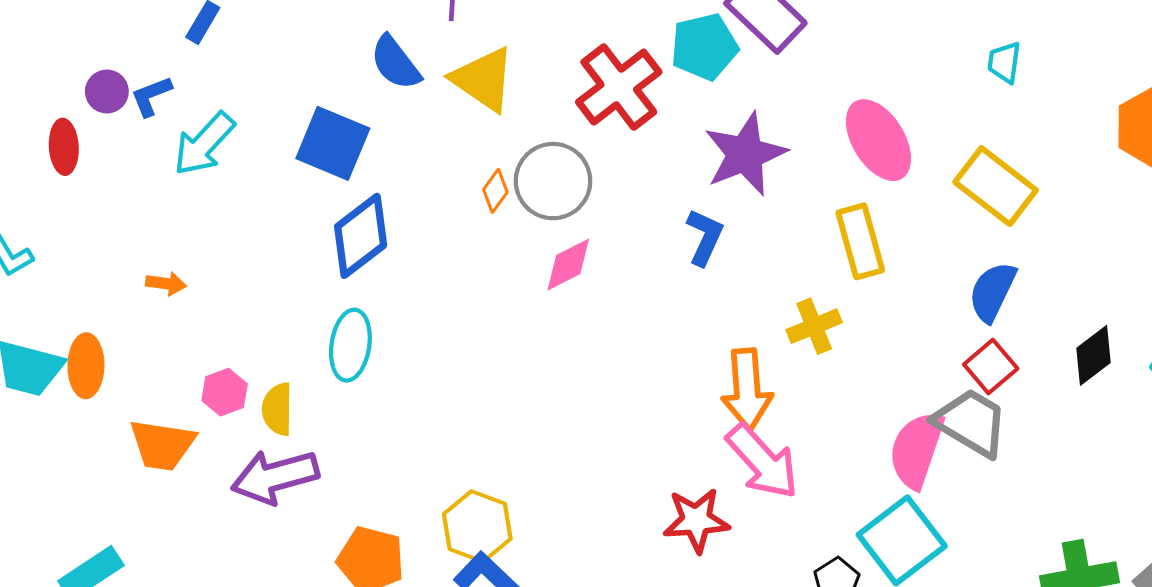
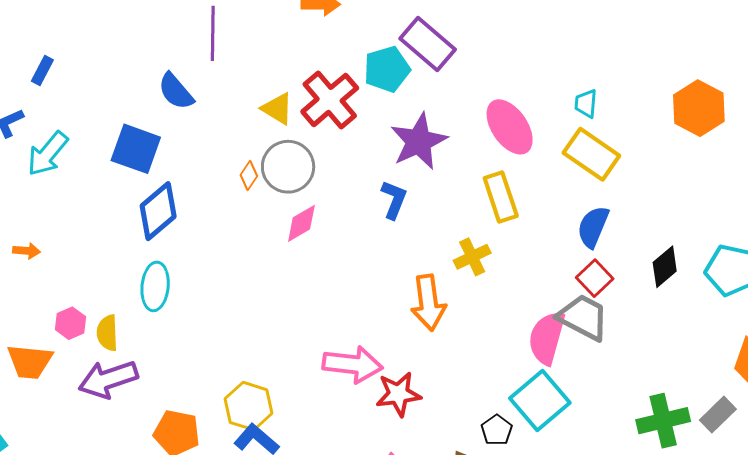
cyan trapezoid: (1004, 62) -> (586, 104), moved
yellow triangle: (483, 79) -> (277, 109), moved, size x0.7
pink arrow: (762, 461) -> (353, 364), moved, turned -38

